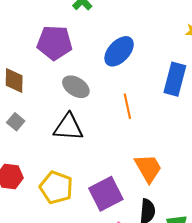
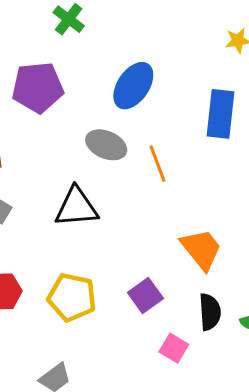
gray ellipse: (76, 87) -> (106, 145), moved
purple square: (106, 194) -> (145, 295), size x0.7

